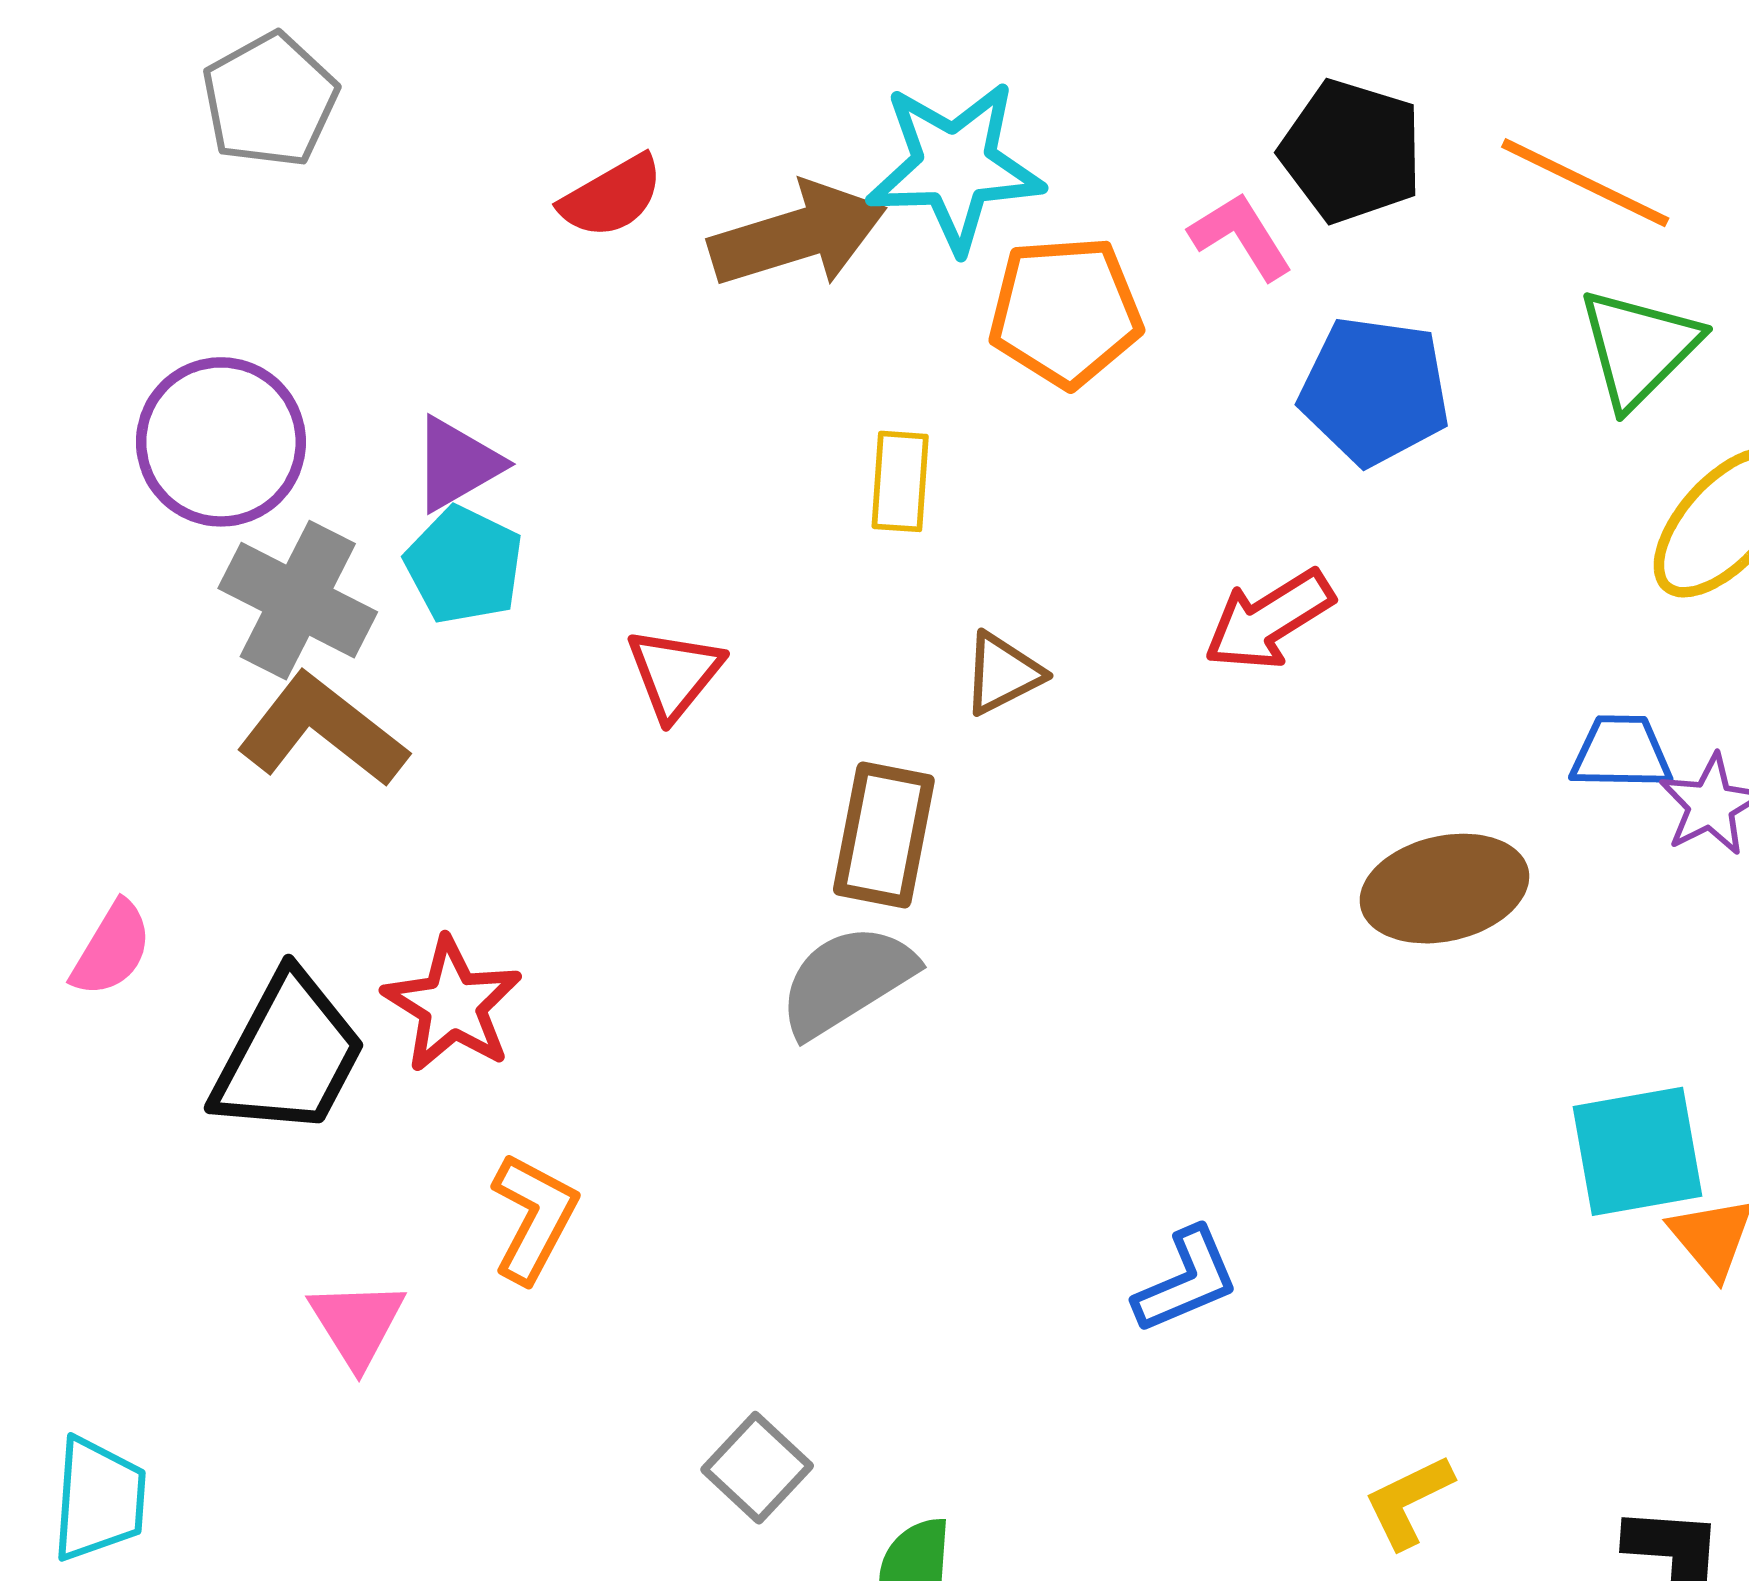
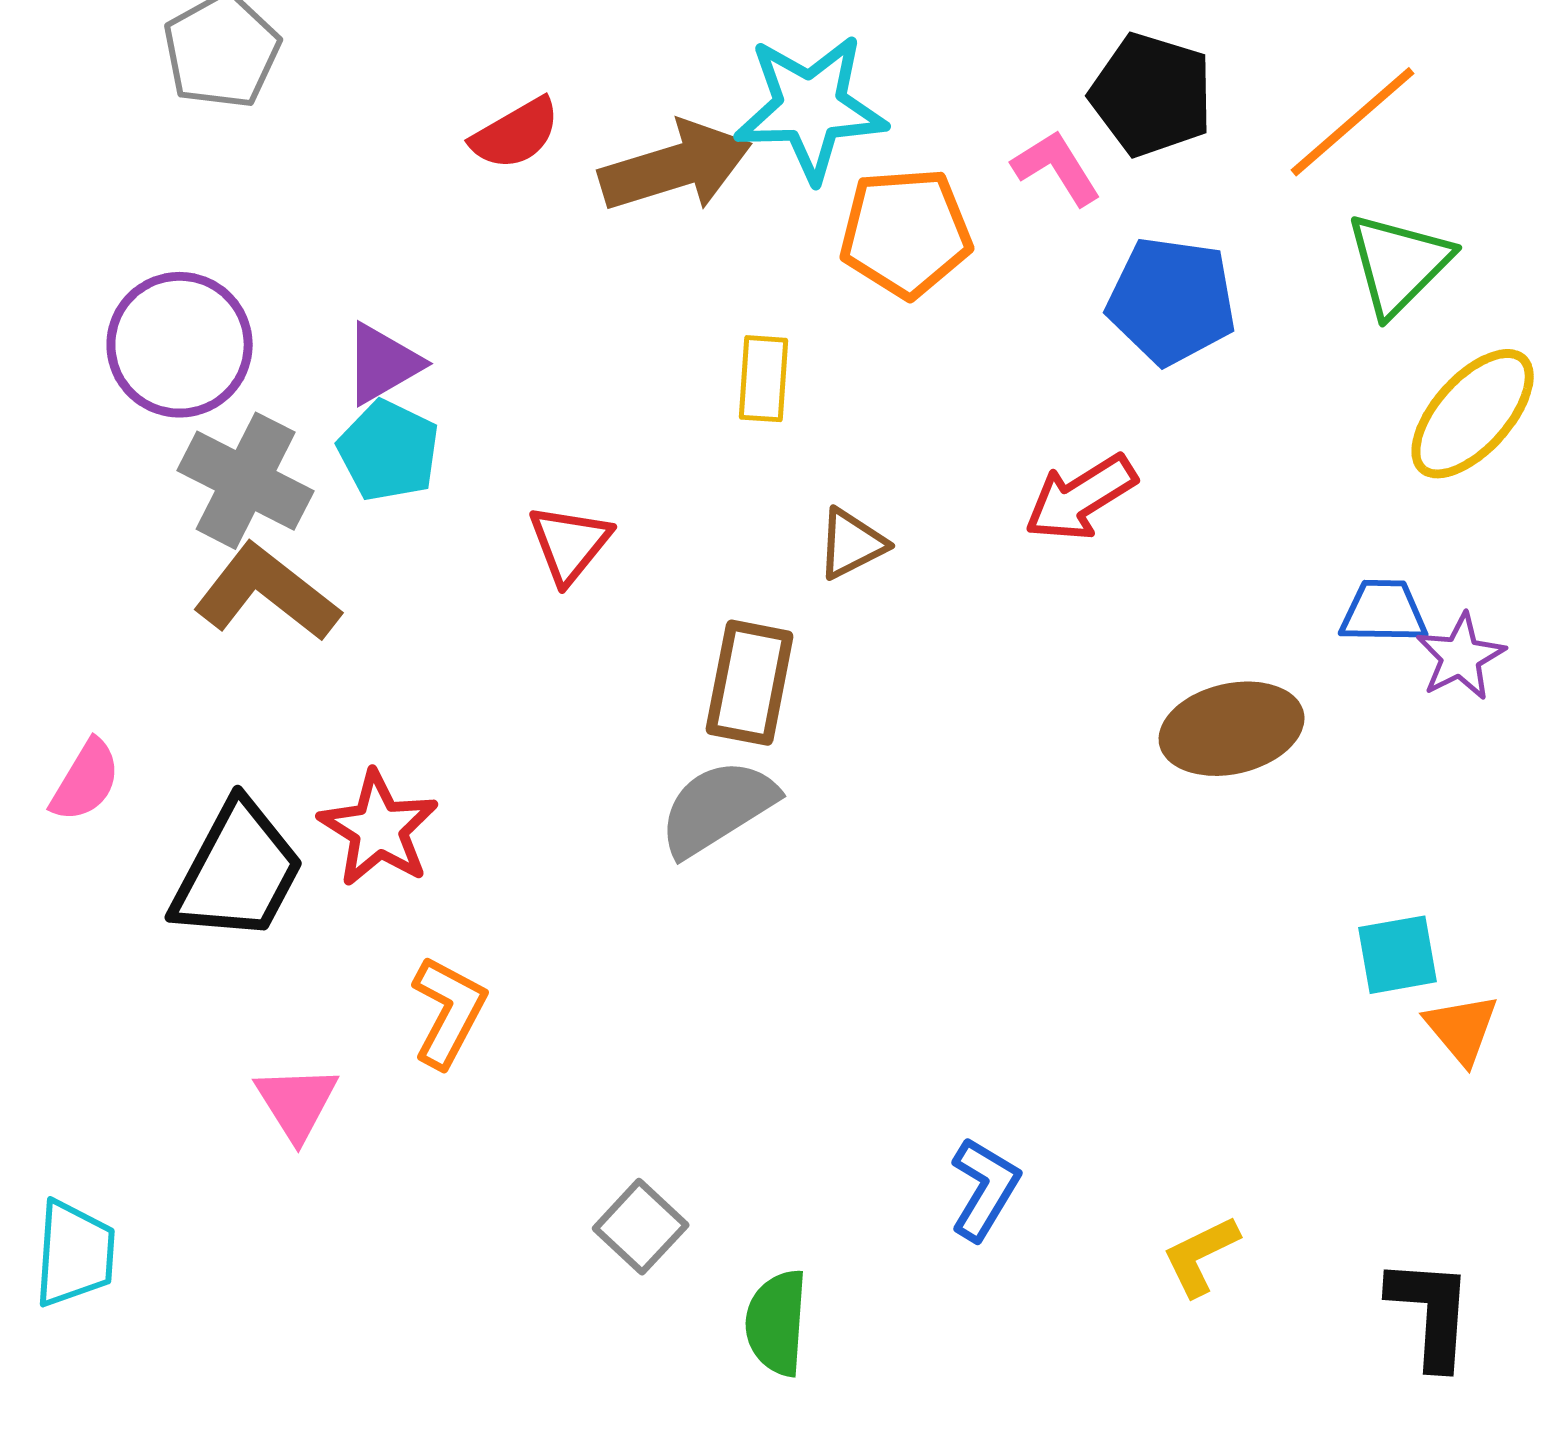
orange line: (1585, 183) -> (1353, 122), turned -67
cyan square: (1638, 1151) -> (1398, 955), size x0.7
blue L-shape: (1186, 1280) -> (985, 1189), moved, turned -36

